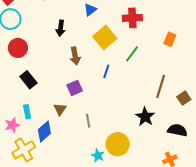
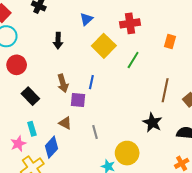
brown arrow: (75, 56) -> (63, 83), moved
blue line: (106, 71) -> (91, 82), moved
purple square: (75, 88) -> (78, 100), turned 35
brown triangle: (60, 109) -> (65, 123), turned -32

